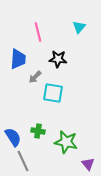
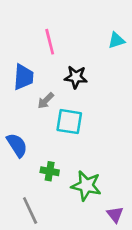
cyan triangle: (79, 27) -> (116, 40), moved, turned 32
blue semicircle: (13, 137) -> (17, 145), moved

